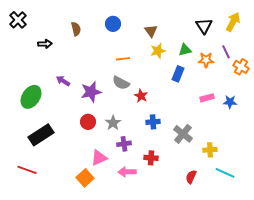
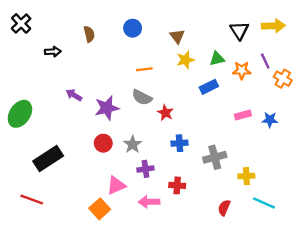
yellow arrow: (233, 22) -> (273, 26), turned 60
blue rectangle: (178, 74) -> (209, 87), turned 42
green ellipse: (31, 97) -> (20, 114), moved
gray cross: (183, 134) -> (215, 157), turned 36

